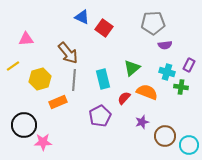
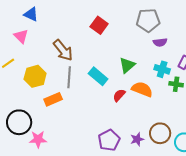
blue triangle: (82, 17) -> (31, 14), moved
pink triangle: (26, 39) -> (21, 36), turned 49
cyan rectangle: (103, 79) -> (98, 76), turned -36
purple pentagon: (100, 116) -> (109, 140), moved
purple star: (142, 122) -> (137, 139), moved

